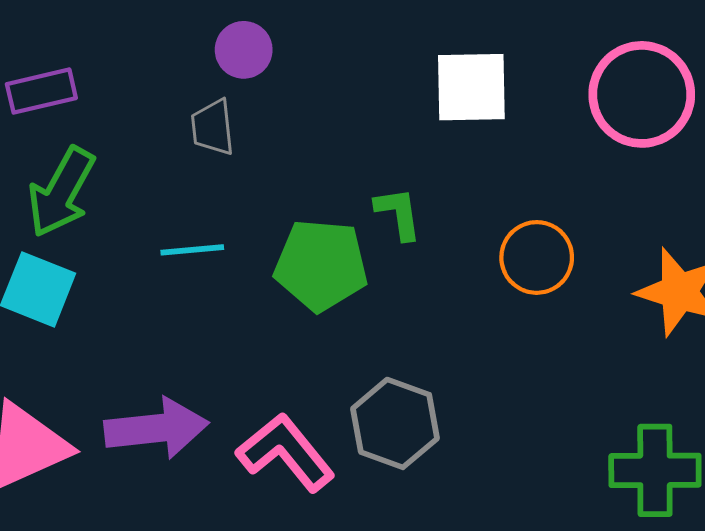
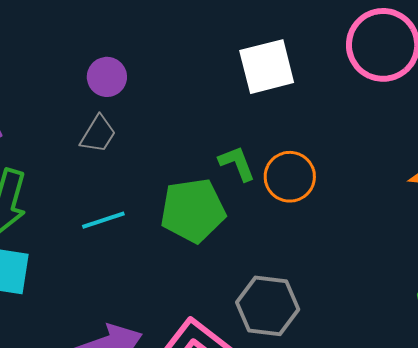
gray trapezoid: (213, 127) -> (98, 134), turned -129
orange circle: (537, 257) -> (290, 177), moved

